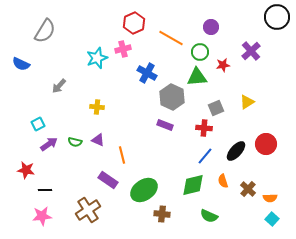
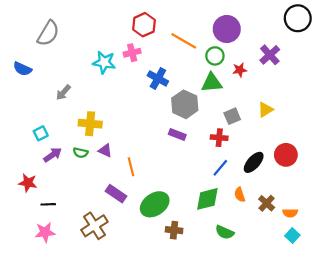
purple circle: (211, 27) -> (227, 29), size x1.6
cyan star: (97, 58) -> (104, 62), turned 30
yellow cross: (97, 107) -> (90, 124), moved, size x1.5

